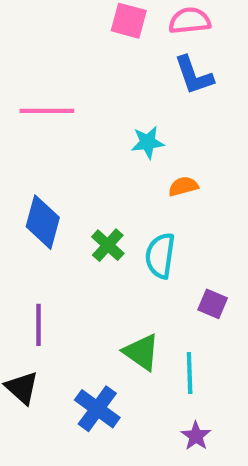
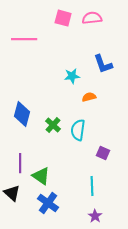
blue L-shape: (194, 75) -> (103, 64), moved
pink line: (47, 111) -> (24, 39), moved
green triangle: (141, 352) -> (41, 176), moved

